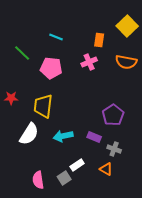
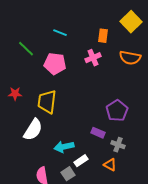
cyan arrow: (63, 136) -> (64, 147), moved

